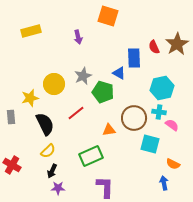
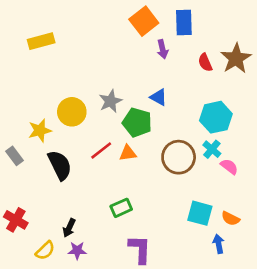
orange square: (108, 16) -> (144, 21), turned 35
purple arrow: (78, 37) -> (163, 49), moved
blue rectangle: (134, 58) -> (184, 22), moved
cyan cross: (159, 112) -> (212, 149), turned 32
gray rectangle: (11, 117) -> (14, 156), turned -32
orange triangle: (109, 130) -> (128, 153), moved
cyan square: (150, 144) -> (200, 213), moved
yellow semicircle: (48, 151) -> (45, 251), moved
green rectangle: (91, 156) -> (121, 208), size x0.7

